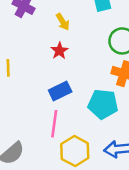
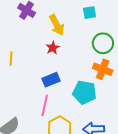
yellow arrow: (63, 22) -> (57, 25), size x1.5

